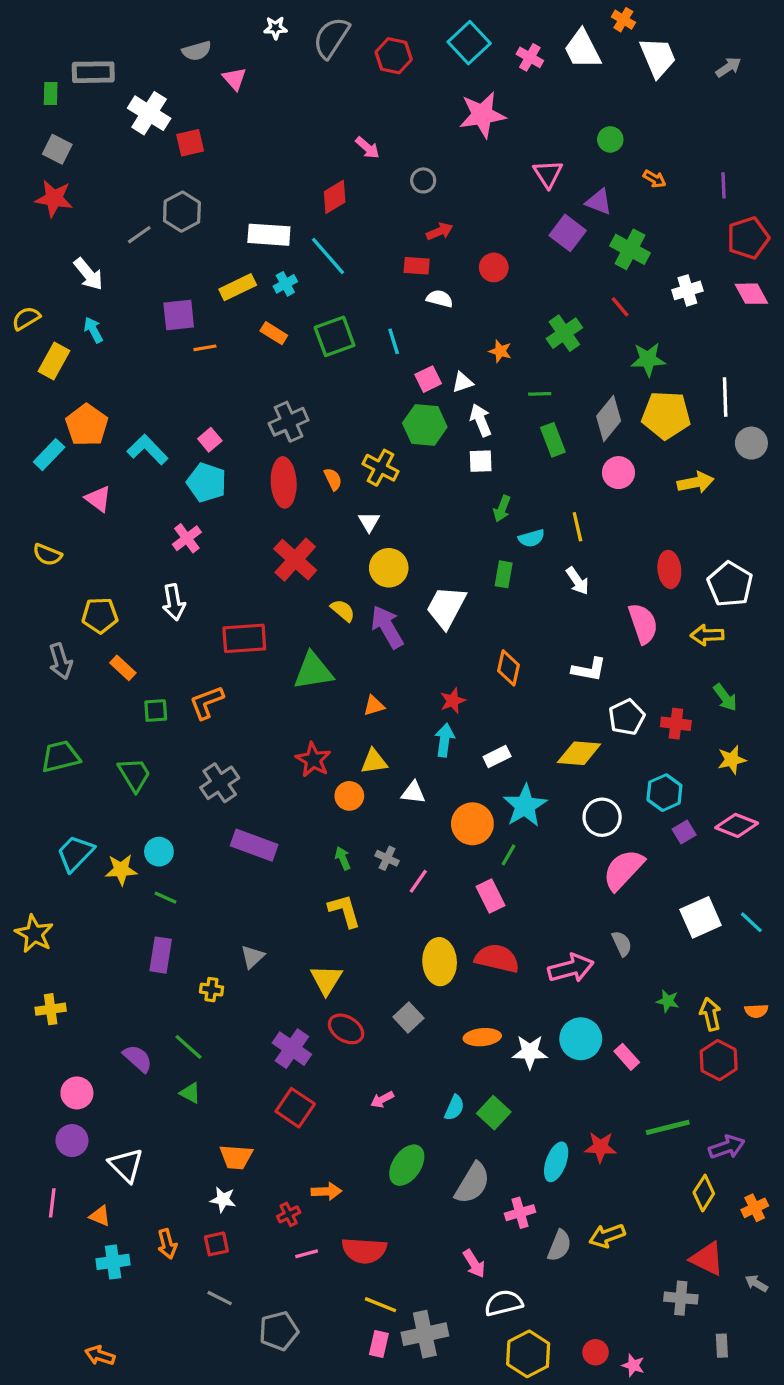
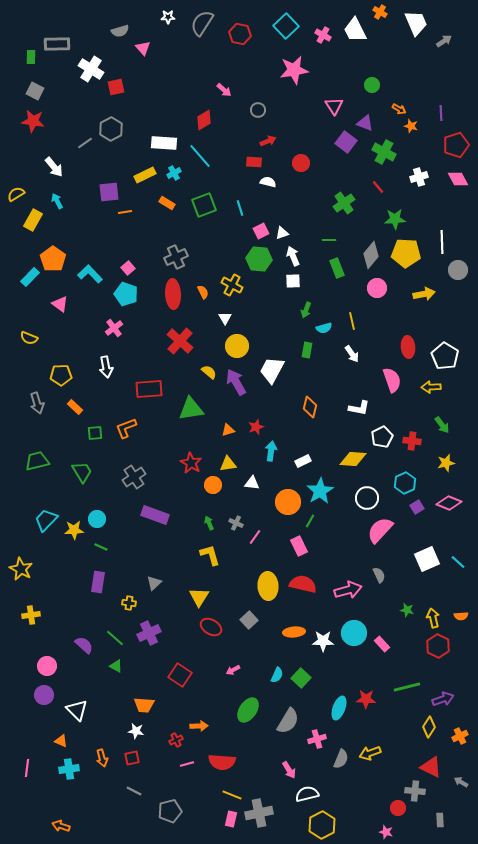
white trapezoid: (658, 57) -> (416, 23), moved
orange star: (500, 351) -> (411, 126), moved
red star: (453, 701) -> (256, 427), moved
purple cross: (292, 1049) -> (149, 633), moved, turned 30
pink line: (52, 1203) -> (27, 768), moved
red circle: (595, 1352) -> (398, 808), moved

